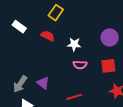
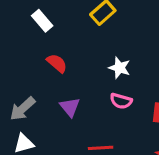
red semicircle: (48, 36) -> (57, 63), moved
purple triangle: (43, 83) -> (70, 107), moved

